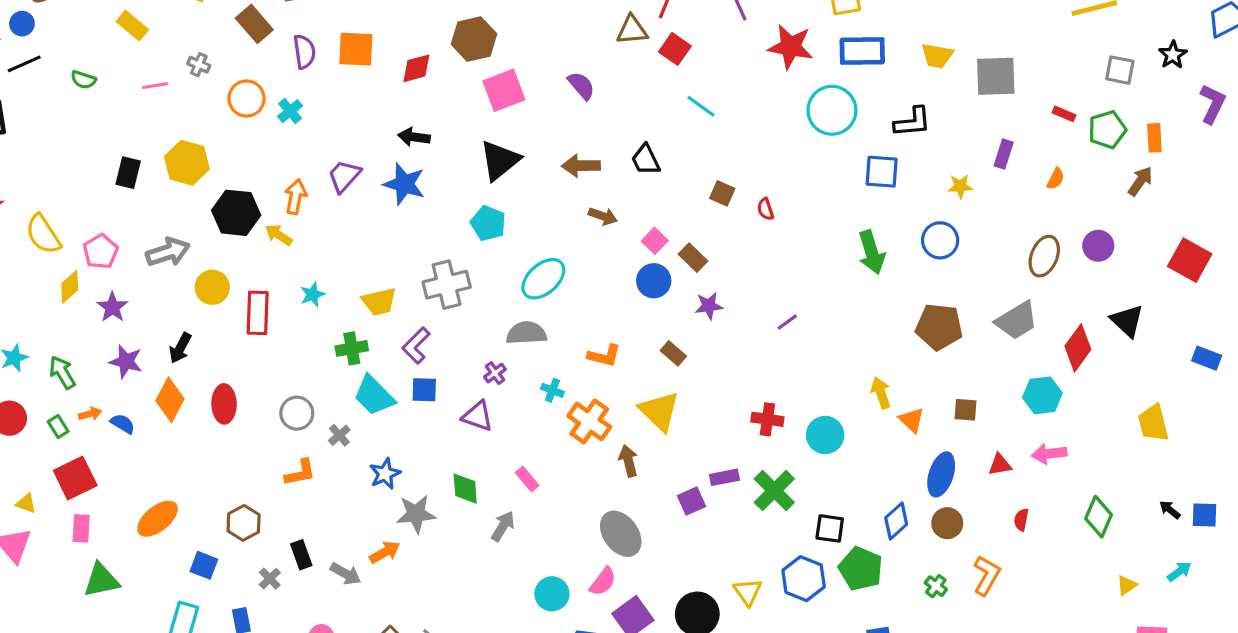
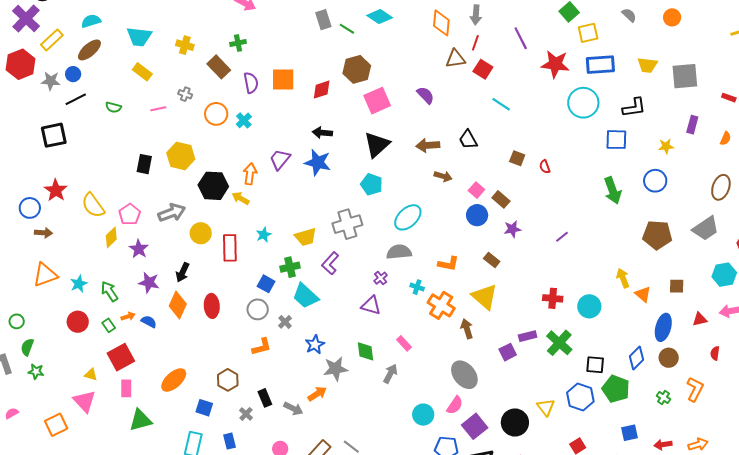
blue square: (424, 390) -> (266, 284), moved, turned 30

